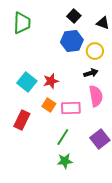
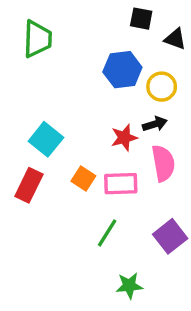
black square: (74, 16) -> (141, 19), moved, turned -32
red star: (51, 81) -> (124, 138), moved
red rectangle: (22, 120) -> (29, 185), moved
green star: (65, 161) -> (129, 286), moved

